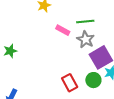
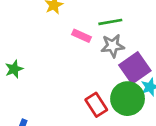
gray star: (86, 39) -> (113, 46), turned -30
green circle: (93, 80) -> (128, 99), size x1.6

